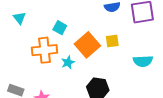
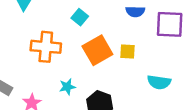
cyan square: (60, 28) -> (80, 17), moved
cyan star: (68, 62) -> (67, 87), moved

